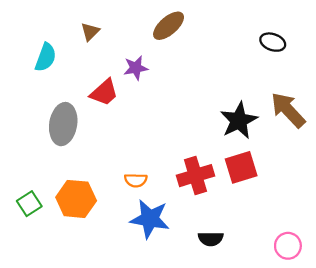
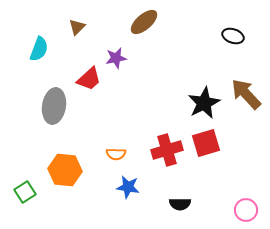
green square: (29, 204) -> (25, 192), moved
blue star: (150, 219) -> (128, 187), size x0.7

